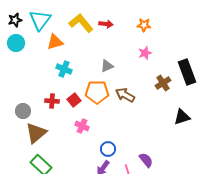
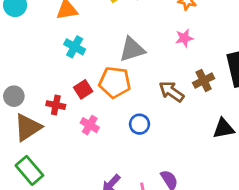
gray triangle: (107, 66) -> (132, 49), size x1.5
brown arrow: (125, 95) -> (171, 92), moved
red cross: (52, 101) -> (56, 105), moved
blue circle: (108, 149) -> (140, 124), moved

